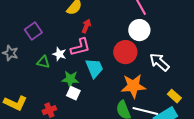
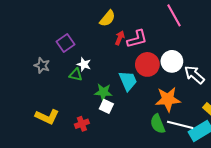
white circle: (139, 30) -> (172, 61), moved
pink L-shape: (80, 47) -> (137, 39), moved
red circle: (125, 52) -> (147, 64), moved
white star: (59, 54) -> (84, 64), moved

